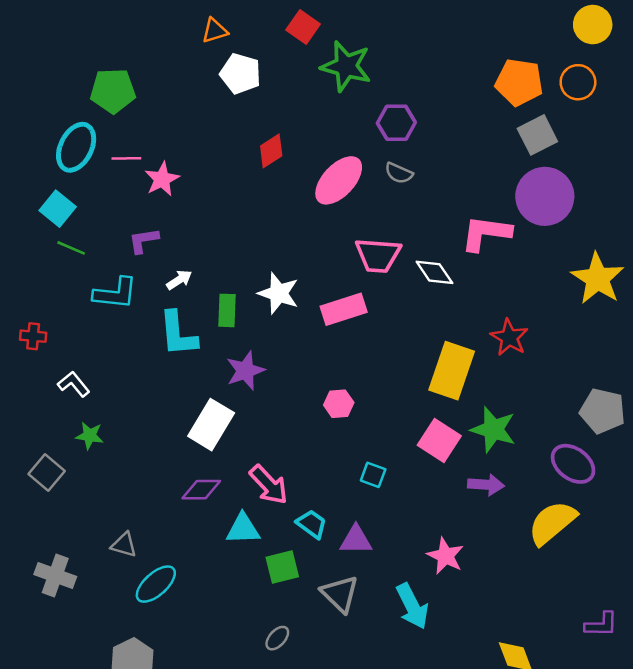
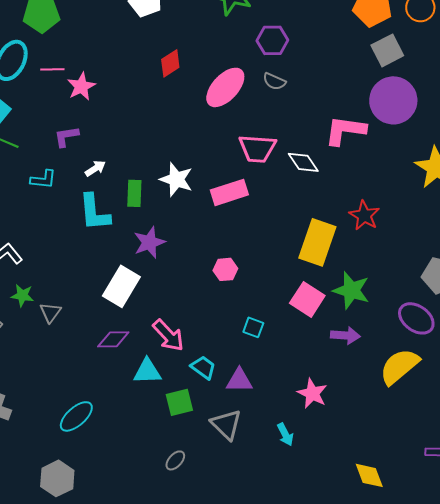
cyan L-shape: (115, 293) -> (43, 179), size x0.7
gray triangle: (124, 545) -> (50, 312), moved, turned 50
cyan arrow: (412, 606) -> (285, 434), size x0.6

